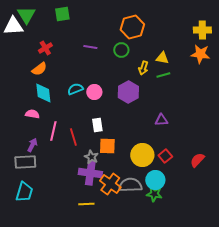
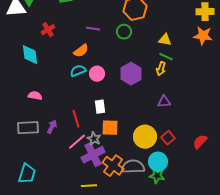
yellow arrow: (143, 68) -> (161, 69), moved
orange semicircle: (39, 69) -> (81, 51), moved
green line: (163, 75) -> (166, 57), turned 40
cyan diamond: (43, 93) -> (30, 55), moved
pink line: (53, 131) -> (77, 142), moved, turned 36
purple arrow: (32, 145) -> (52, 127), moved
gray rectangle: (25, 162) -> (28, 128), moved
purple cross: (90, 173) -> (93, 155), turned -35

